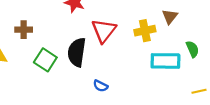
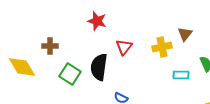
red triangle: (104, 31) -> (124, 47), size x0.7
cyan rectangle: (165, 61) -> (181, 75), size x0.6

